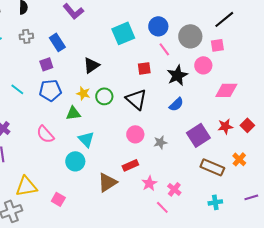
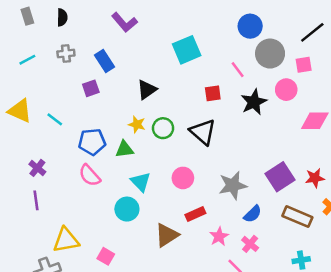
blue circle: (158, 26) -> (250, 26), moved
blue pentagon: (50, 90) -> (92, 142), moved
blue semicircle: (176, 104) -> (253, 214), moved
red star: (225, 126) -> (315, 178), moved
pink circle: (135, 134) -> (183, 178), moved
gray star: (160, 142) -> (233, 185), size x1.6

